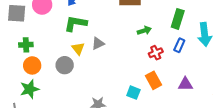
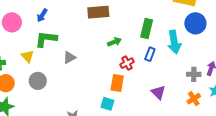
yellow triangle: (78, 49) -> (28, 56), moved
orange rectangle: (154, 80) -> (117, 83), moved, turned 42
purple triangle: (185, 84) -> (158, 92), turned 49

